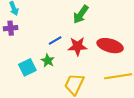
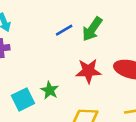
blue line: (55, 41) -> (64, 30), moved

